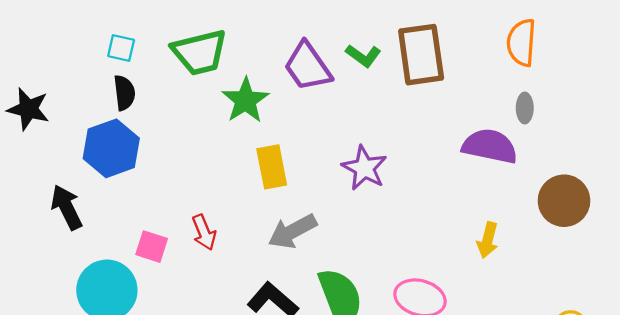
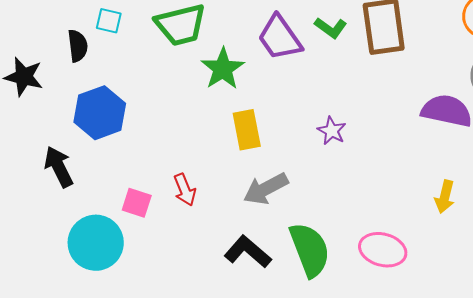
black semicircle: (124, 93) -> (78, 46), moved
purple star: (364, 168) -> (332, 131), size x0.7

